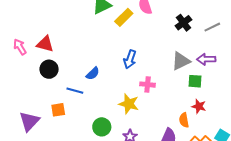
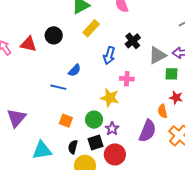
yellow rectangle: (124, 17) -> (91, 28), moved
black cross: (183, 23) -> (133, 41), moved
black circle: (49, 69) -> (54, 35), moved
orange square: (58, 110) -> (66, 121), moved, turned 32
green circle: (102, 127) -> (94, 120), moved

